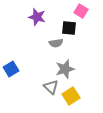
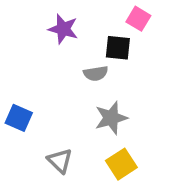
blue square: (11, 69) -> (19, 118), turned -35
gray triangle: (51, 87) -> (60, 161), moved

